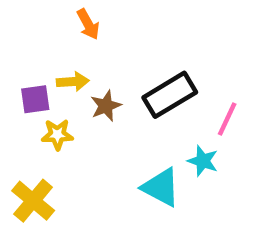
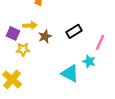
black rectangle: (170, 95) -> (74, 31), size x0.7
purple square: (35, 99) -> (13, 33), turned 32

